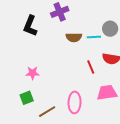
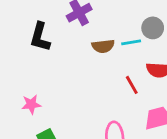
pink star: (33, 73) -> (31, 104), moved

